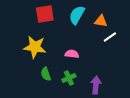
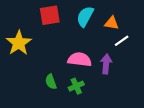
yellow star: (35, 47) -> (19, 43), moved, turned 30
pink semicircle: (72, 54) -> (80, 60), size x1.5
purple arrow: (96, 85) -> (106, 64), moved

